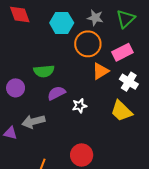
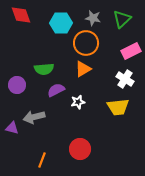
pink rectangle: (122, 52) -> (131, 51), moved
orange triangle: (100, 71) -> (83, 69), moved
yellow trapezoid: (121, 111) -> (118, 107), turned -50

